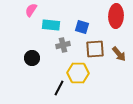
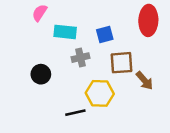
blue square: (82, 27) -> (105, 34), turned -32
brown arrow: (119, 54) -> (145, 81), moved
black line: (59, 88) -> (75, 113), turned 49

